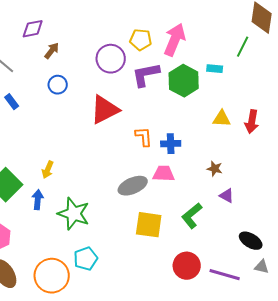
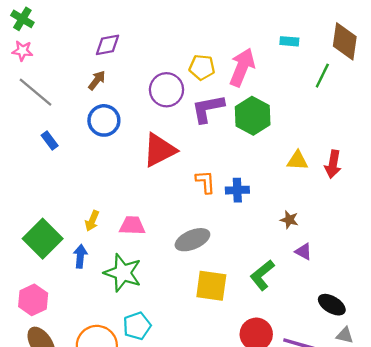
purple diamond: (33, 29) -> (107, 45), moved
cyan rectangle: (215, 69) -> (289, 41), moved
blue circle: (58, 85) -> (104, 120), size x1.4
pink trapezoid: (164, 174) -> (132, 226), moved

